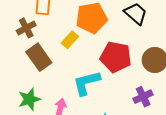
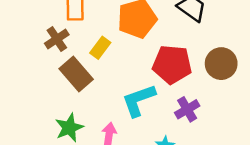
yellow rectangle: (70, 40) -> (100, 48), moved
purple cross: (143, 97) -> (187, 109), moved

